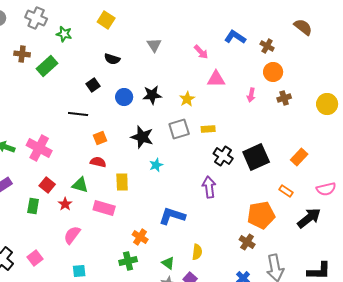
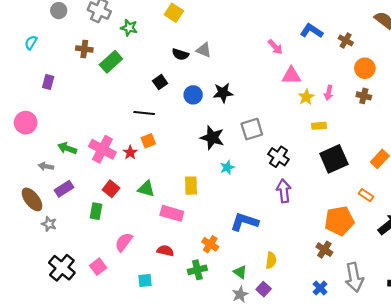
gray triangle: (154, 45) -> (204, 50), moved, turned -35
orange circle: (273, 72) -> (365, 68), moved
brown cross: (284, 98) -> (364, 96), turned 32
yellow star: (187, 99) -> (306, 97), moved
yellow rectangle: (208, 129) -> (319, 126), moved
orange square: (100, 138) -> (148, 141), moved
black cross: (223, 156) -> (278, 157), moved
red semicircle: (98, 162) -> (165, 251), moved
red star: (65, 204) -> (130, 152), moved
pink semicircle: (72, 235) -> (124, 242), moved

